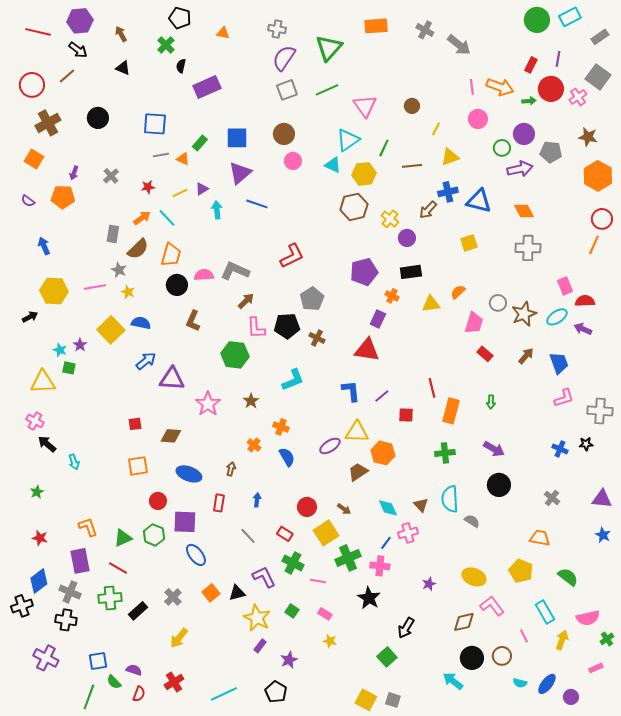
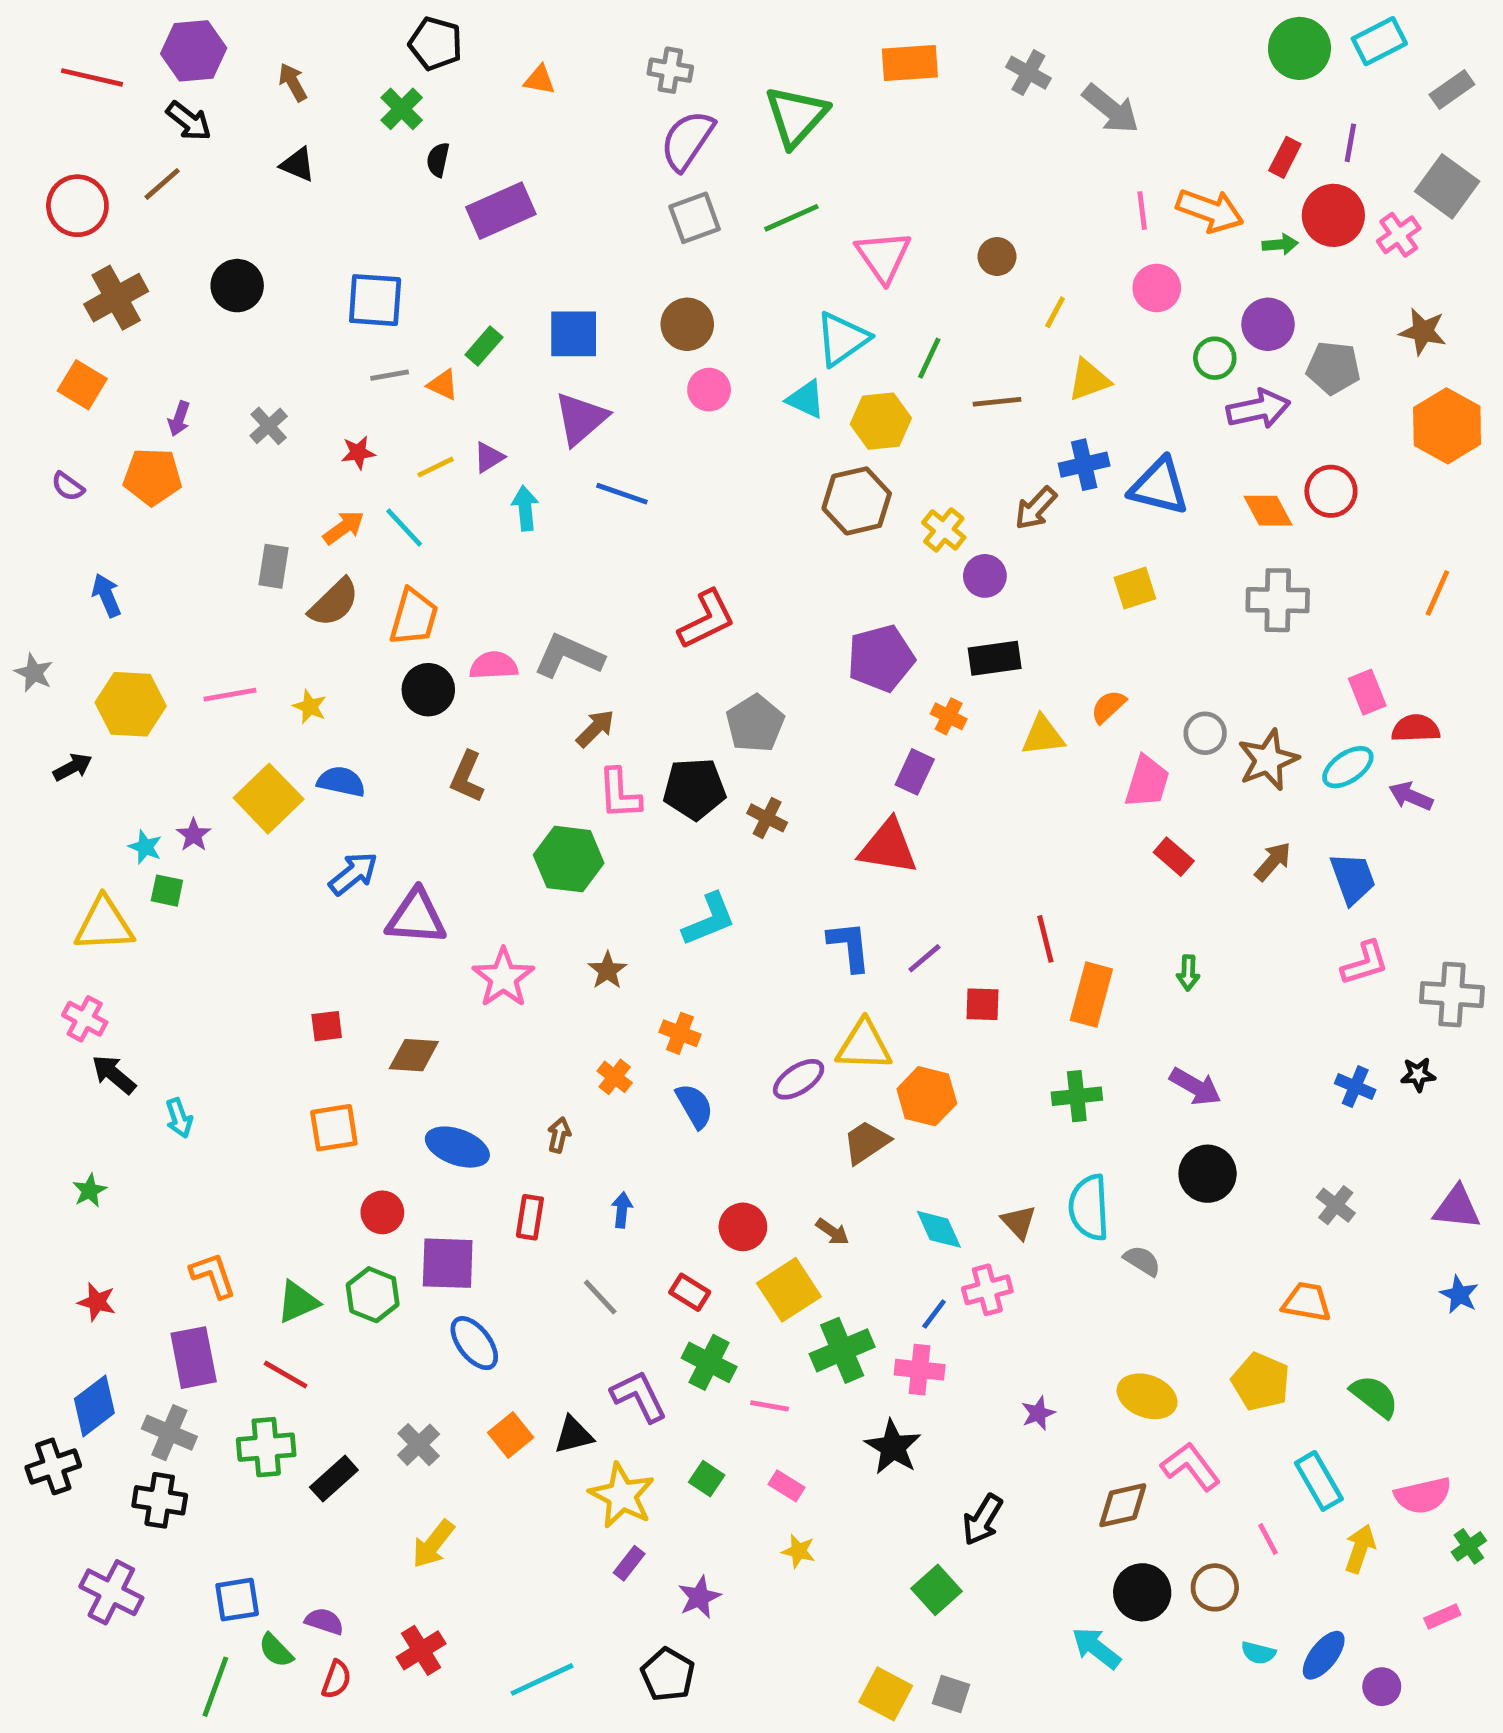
red circle: (602, 219) -> (1331, 491), moved
gray star: (119, 270) -> (34, 673), moved

